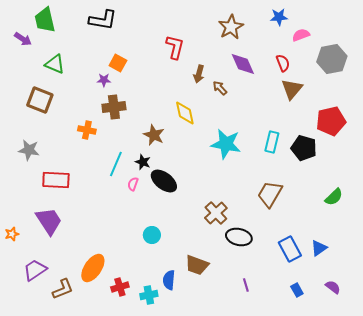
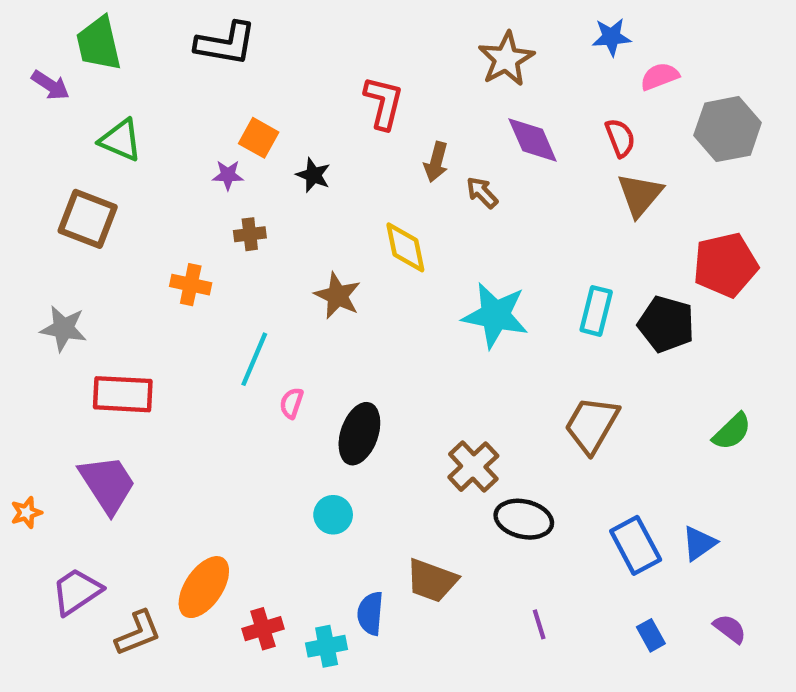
brown cross: (114, 107) -> (250, 234), size x0.6
black star: (143, 162) -> (313, 175), moved
black ellipse: (164, 181) -> (359, 434), moved, turned 72

